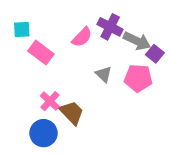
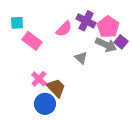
gray arrow: (137, 41) -> (106, 45), moved
pink pentagon: (138, 78) -> (108, 27), moved, turned 30
blue circle: (44, 133) -> (45, 104), moved

